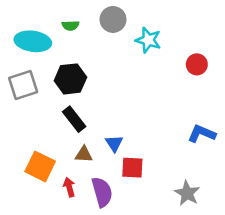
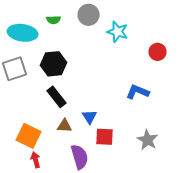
blue L-shape: (202, 134) -> (138, 92), moved
red arrow: (69, 187) -> (36, 160), moved
gray star: (187, 193) -> (148, 140), moved

